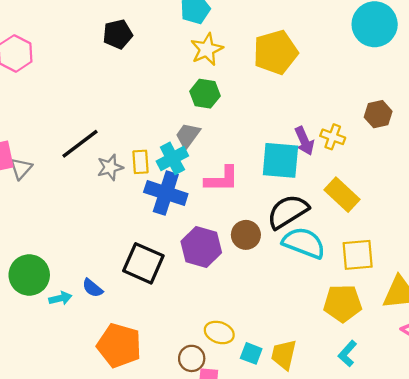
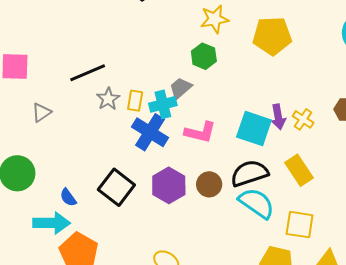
gray star: (110, 167) -> (108, 99), turned -30
gray triangle: (21, 168) -> (41, 112), moved
cyan arrow: (60, 298) -> (52, 223), moved, size x1.8

